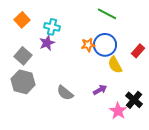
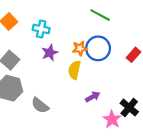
purple star: (47, 43) -> (50, 53), moved
yellow semicircle: (115, 65) -> (74, 70), moved, turned 42
gray semicircle: (65, 93) -> (40, 105), moved

